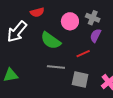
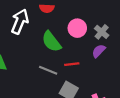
white arrow: (17, 32) -> (20, 21), turned 145
red line: (83, 54) -> (72, 64), moved

